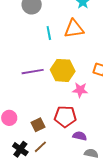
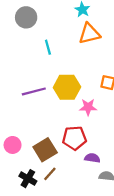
orange triangle: (74, 29) -> (89, 34), moved
brown square: (38, 125) -> (45, 150), size x1.5

